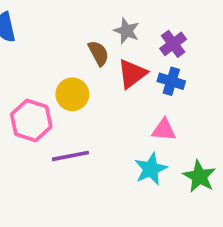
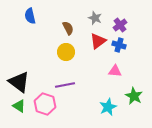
brown semicircle: (98, 53) -> (68, 28), moved
pink hexagon: (31, 120) -> (45, 104), moved
cyan star: (151, 169) -> (108, 107), moved

